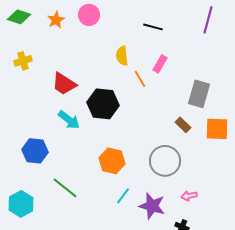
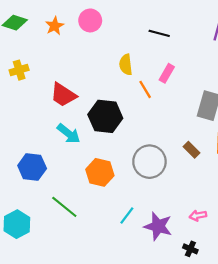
brown rectangle: (183, 125) -> (191, 150), moved
orange hexagon: (112, 161) -> (100, 172), moved
gray circle: (165, 161) -> (149, 162), moved

